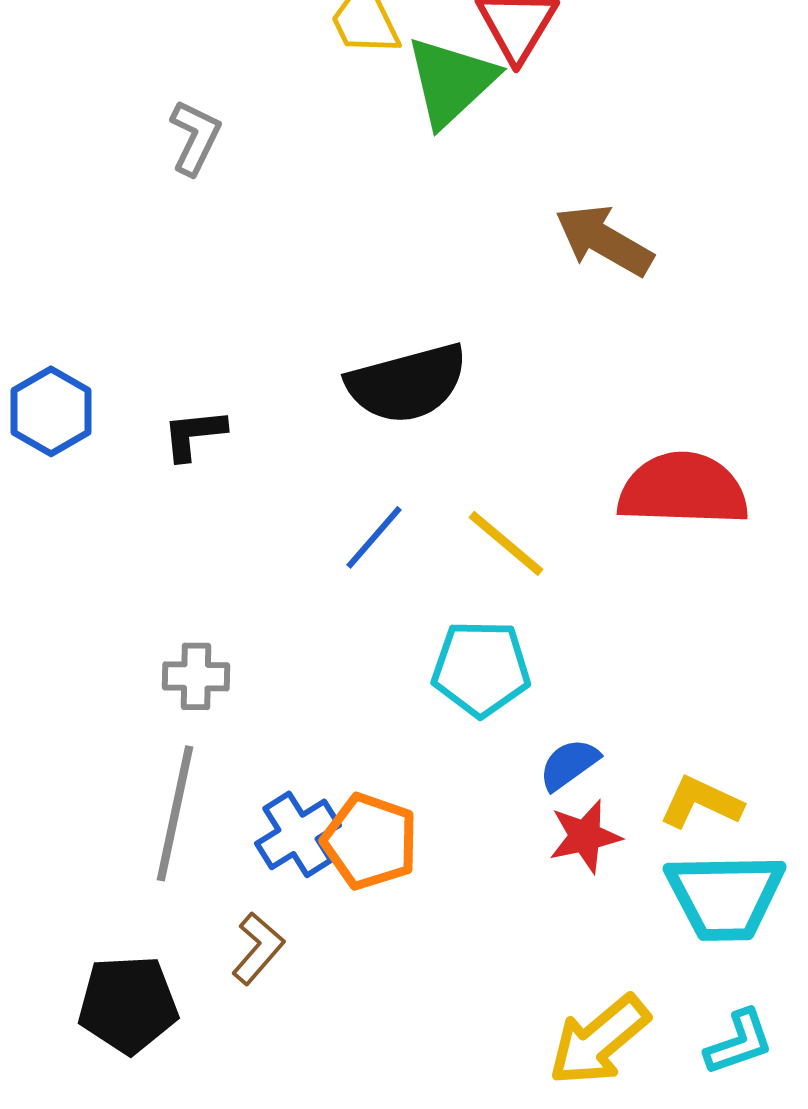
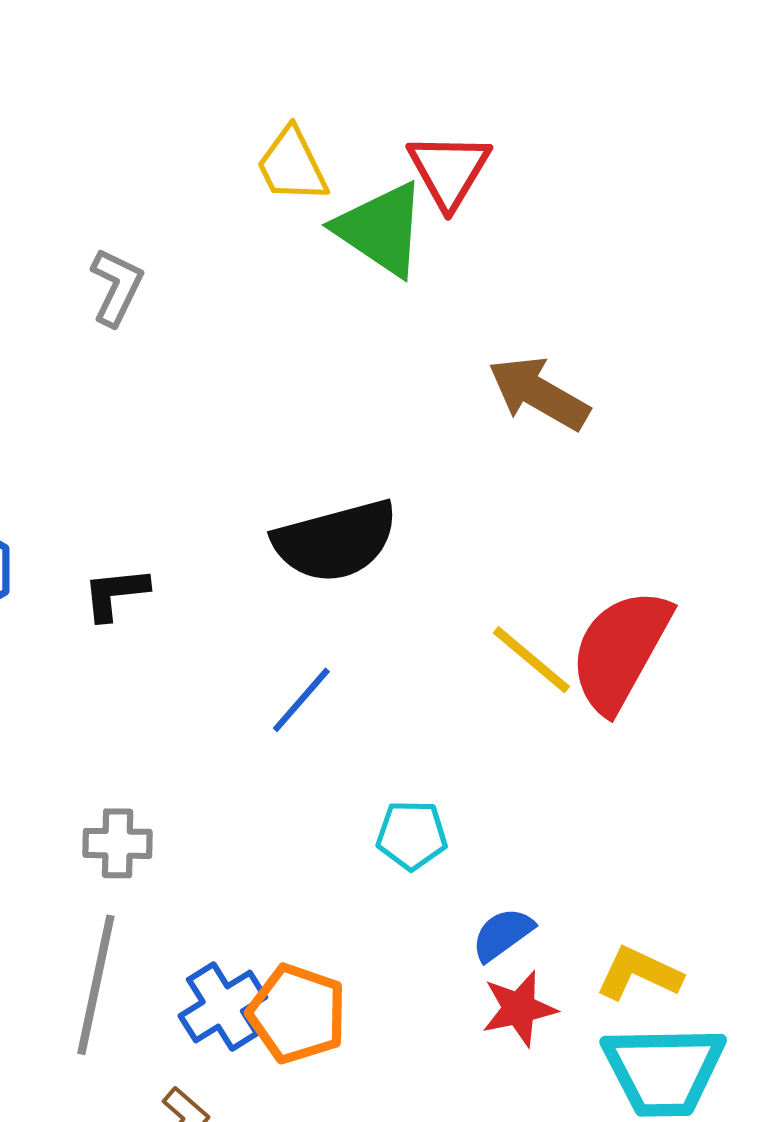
green triangle: (451, 81) -> (381, 229), turned -43
red semicircle: (683, 489) -> (620, 650), turned -63
yellow line: (506, 543) -> (531, 660), moved
cyan pentagon: (481, 668) -> (412, 835), size x0.7

